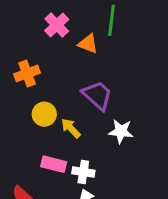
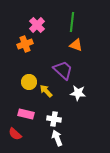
orange triangle: (88, 44) -> (76, 45), moved
orange cross: (27, 73) -> (25, 44), moved
pink rectangle: (54, 164) -> (26, 114), moved

